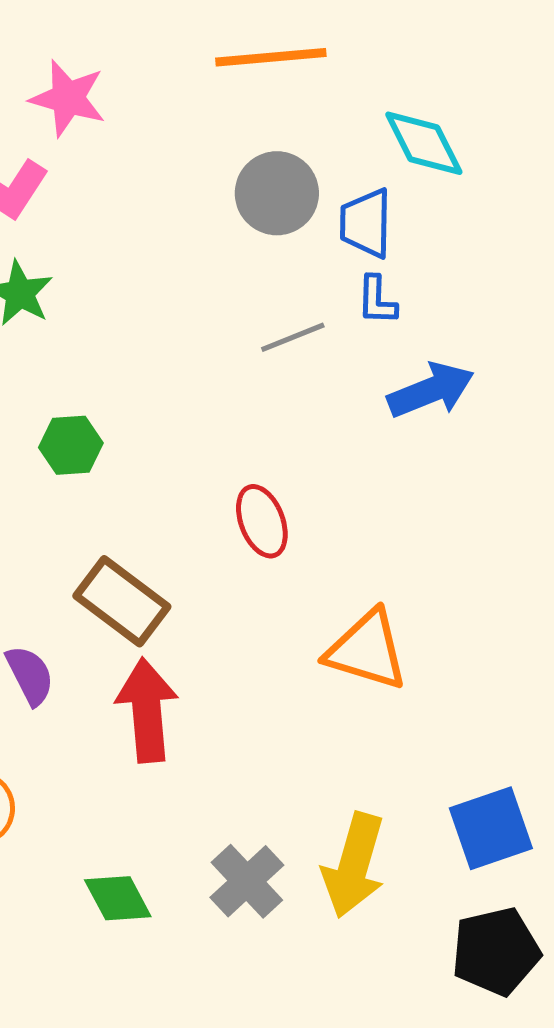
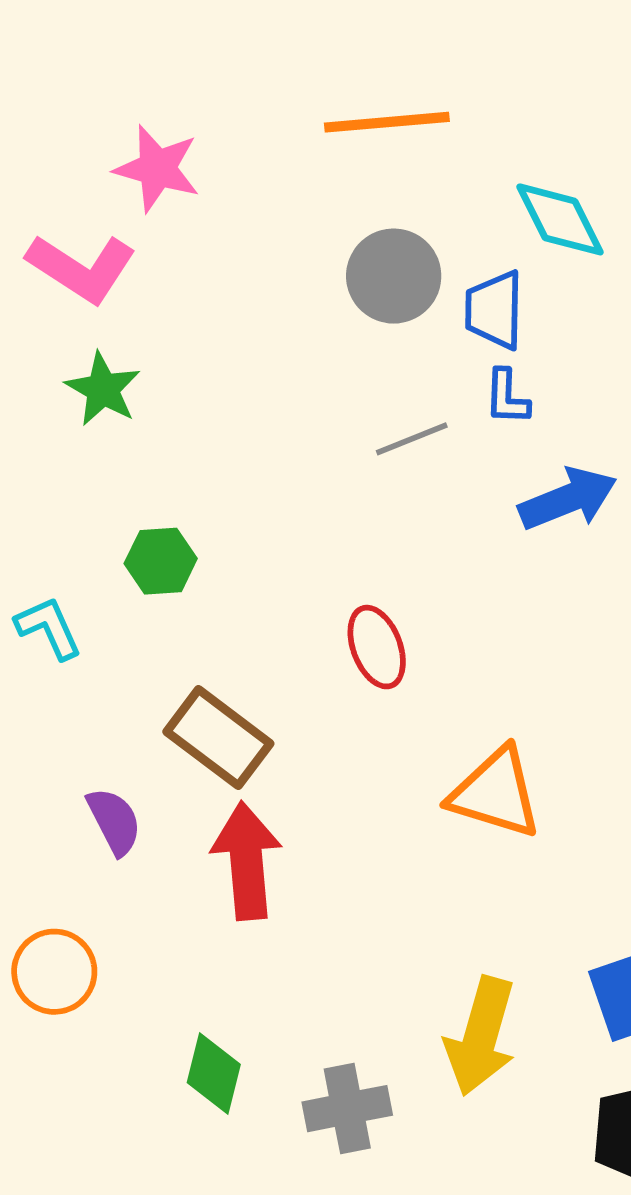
gray cross: (247, 881) -> (347, 1109), moved, turned 32
green diamond: (118, 898) -> (214, 1074), turned 42

